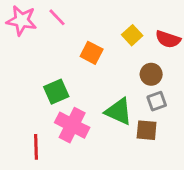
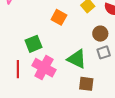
brown square: (147, 130) -> (86, 84), moved
red line: (36, 147) -> (18, 69), moved

